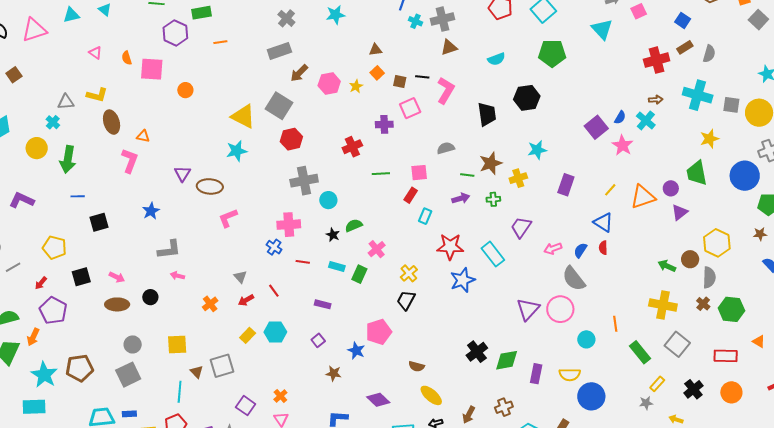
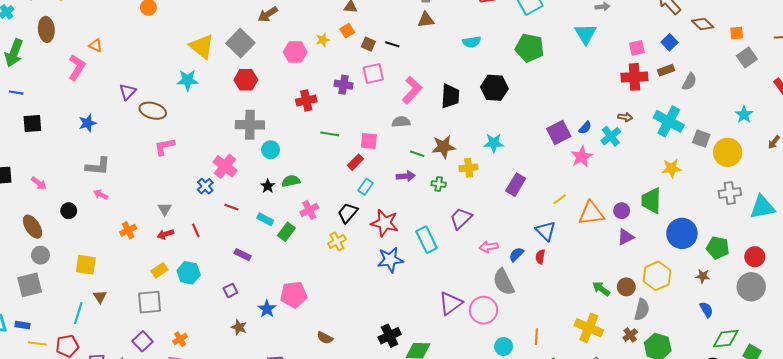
pink square: (639, 11) -> (637, 48), moved
pink hexagon: (329, 84) -> (295, 52), moved
pink L-shape: (446, 90) -> (412, 90), moved
brown ellipse: (112, 122) -> (46, 29), moved
blue circle: (745, 176) -> (682, 233), moved
pink cross: (289, 225) -> (225, 166), turned 30
black trapezoid: (406, 300) -> (348, 213), moved
brown ellipse: (117, 304) -> (33, 227), moved, turned 45
gray square: (222, 366) -> (150, 302), moved

